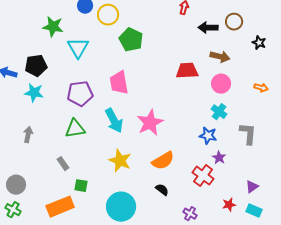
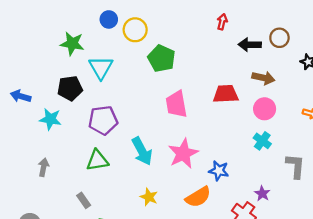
black pentagon: (36, 66) -> (70, 88), moved
pink trapezoid: (119, 83) -> (176, 104), moved
blue star: (208, 136) -> (219, 171), moved
yellow star: (120, 161) -> (149, 197), size x0.7

